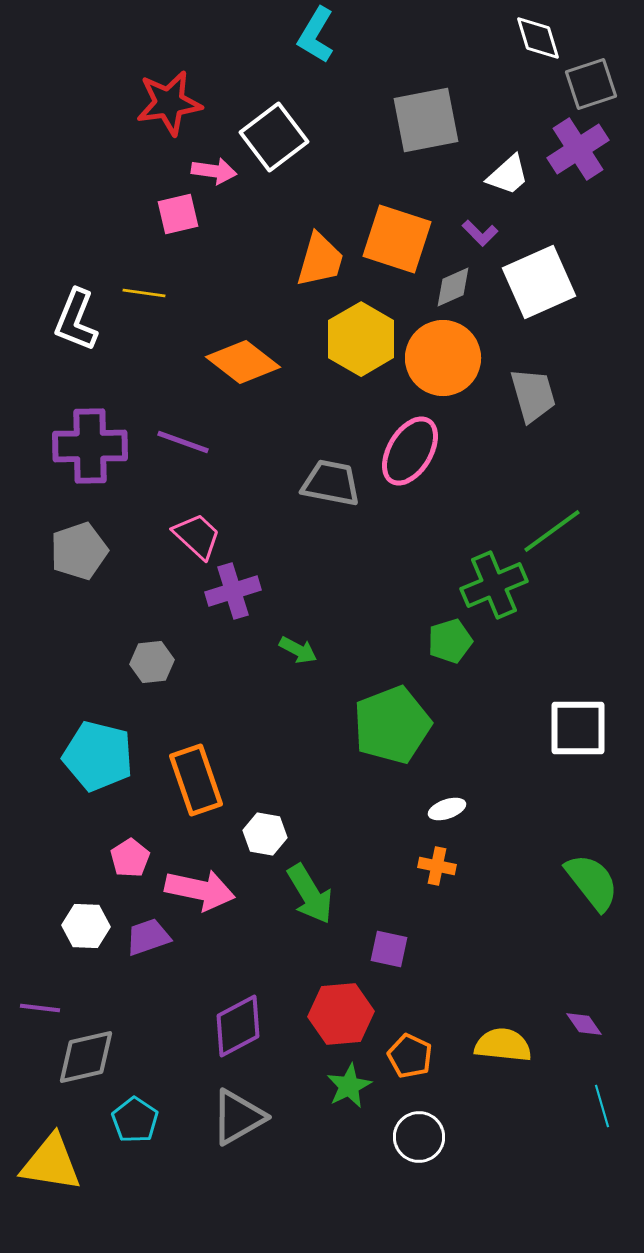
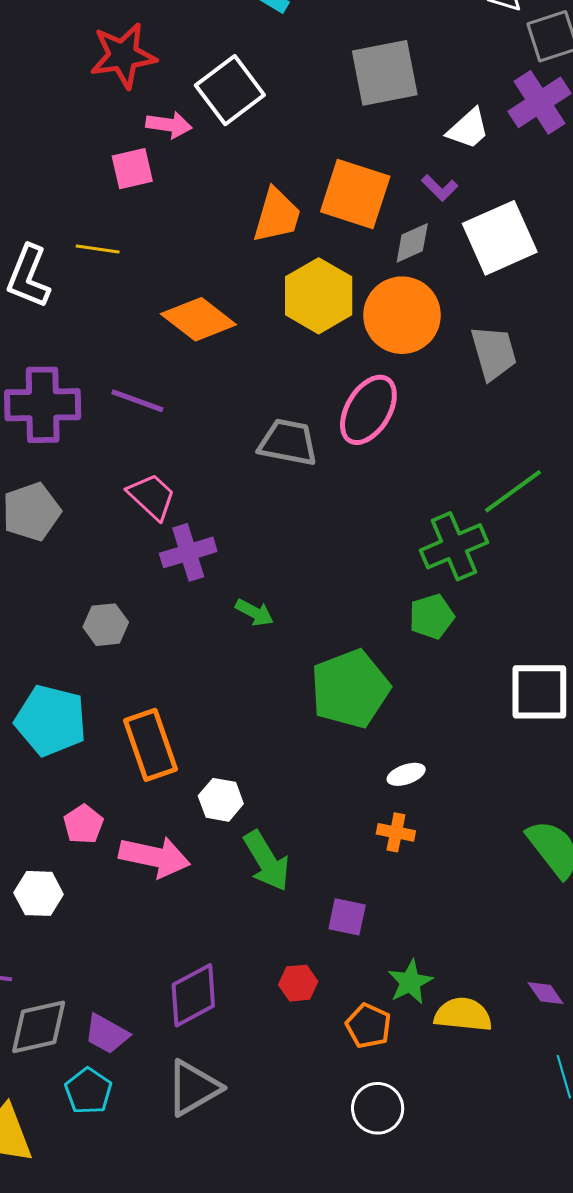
green pentagon: (450, 641) -> (432, 617), moved
purple trapezoid: (148, 937) -> (107, 1034), moved, turned -132
red hexagon: (341, 1014) -> (298, 983), size x0.6
green star: (349, 1086) -> (410, 982), moved

